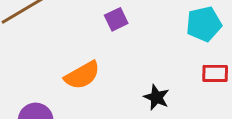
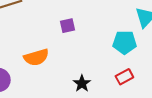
red rectangle: (215, 73) -> (124, 77), turned -42

